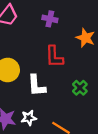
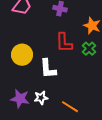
green cross: (80, 88) -> (89, 49), moved

